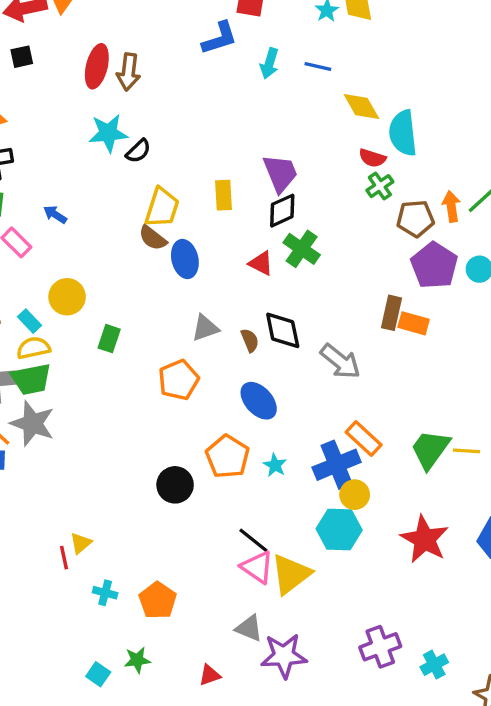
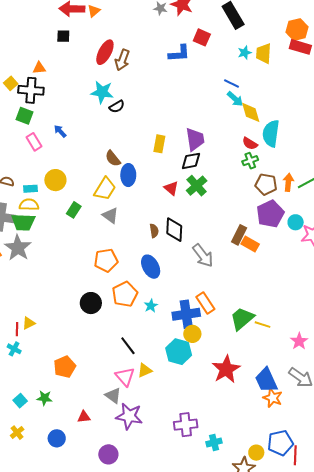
cyan arrow: (269, 63) -> (235, 99), moved, turned -78
yellow trapezoid: (162, 208) -> (105, 189), moved
cyan rectangle: (30, 321) -> (31, 189), turned -64
gray triangle: (205, 328) -> (110, 215), moved, turned 42
orange pentagon: (179, 380) -> (106, 260), moved
pink triangle: (257, 567) -> (125, 377), moved
yellow triangle: (291, 574) -> (145, 370), size x0.6
cyan cross: (105, 593) -> (14, 349), moved

